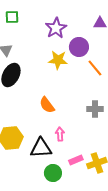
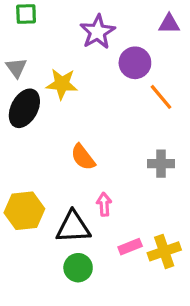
yellow star: (58, 60) -> (62, 84), moved
green circle: (53, 173) -> (78, 268), moved

